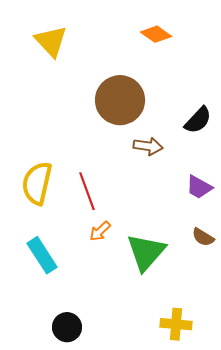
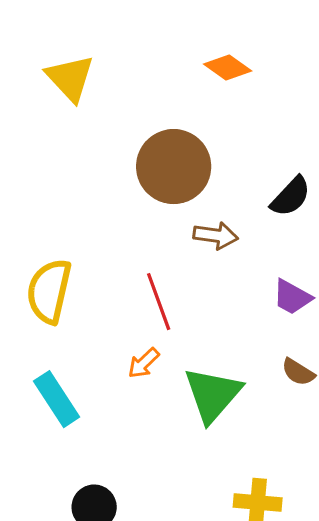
red line: (87, 191) -> (159, 302), moved

